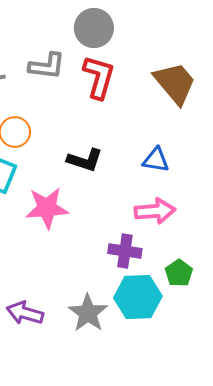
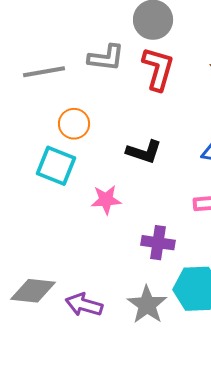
pink star: (47, 208) -> (106, 200), size x0.7
purple cross: (125, 251) -> (158, 243), moved

